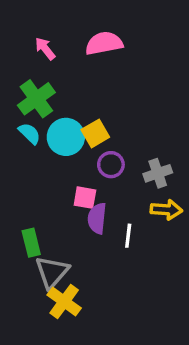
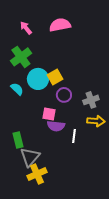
cyan semicircle: (29, 133) -> (17, 89), moved
purple semicircle: (97, 218) -> (56, 126), turned -90
yellow cross: (64, 302) -> (37, 174), turned 30

